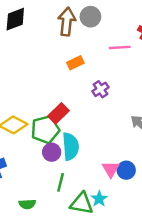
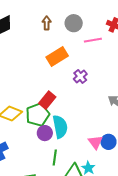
gray circle: (90, 17) -> (74, 23), moved
brown arrow: (67, 22) -> (47, 23), size x0.6
orange rectangle: (75, 63) -> (57, 57), size x1.5

